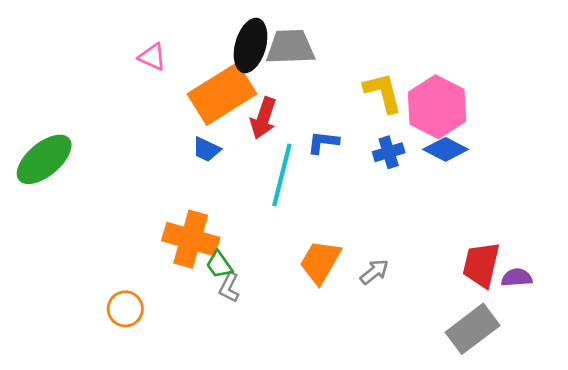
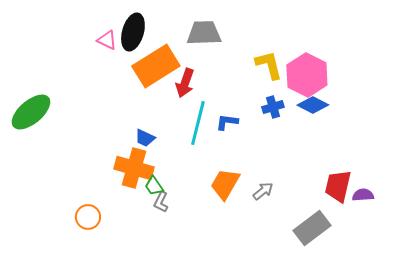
black ellipse: (251, 46) -> (133, 32), moved
blue L-shape: (323, 142) -> (227, 122), moved
blue trapezoid: (206, 149) -> (145, 138), moved
gray rectangle: (473, 329) -> (312, 228), moved

